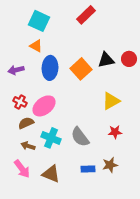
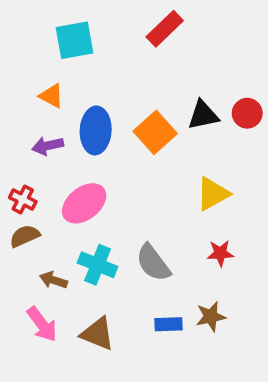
cyan square: (39, 21) -> (75, 40), turned -35
orange triangle: (36, 46) -> (52, 96), moved
purple arrow: (16, 70) -> (48, 146), moved
red cross: (20, 102) -> (23, 200), moved
brown semicircle: (26, 123) -> (25, 236), moved

